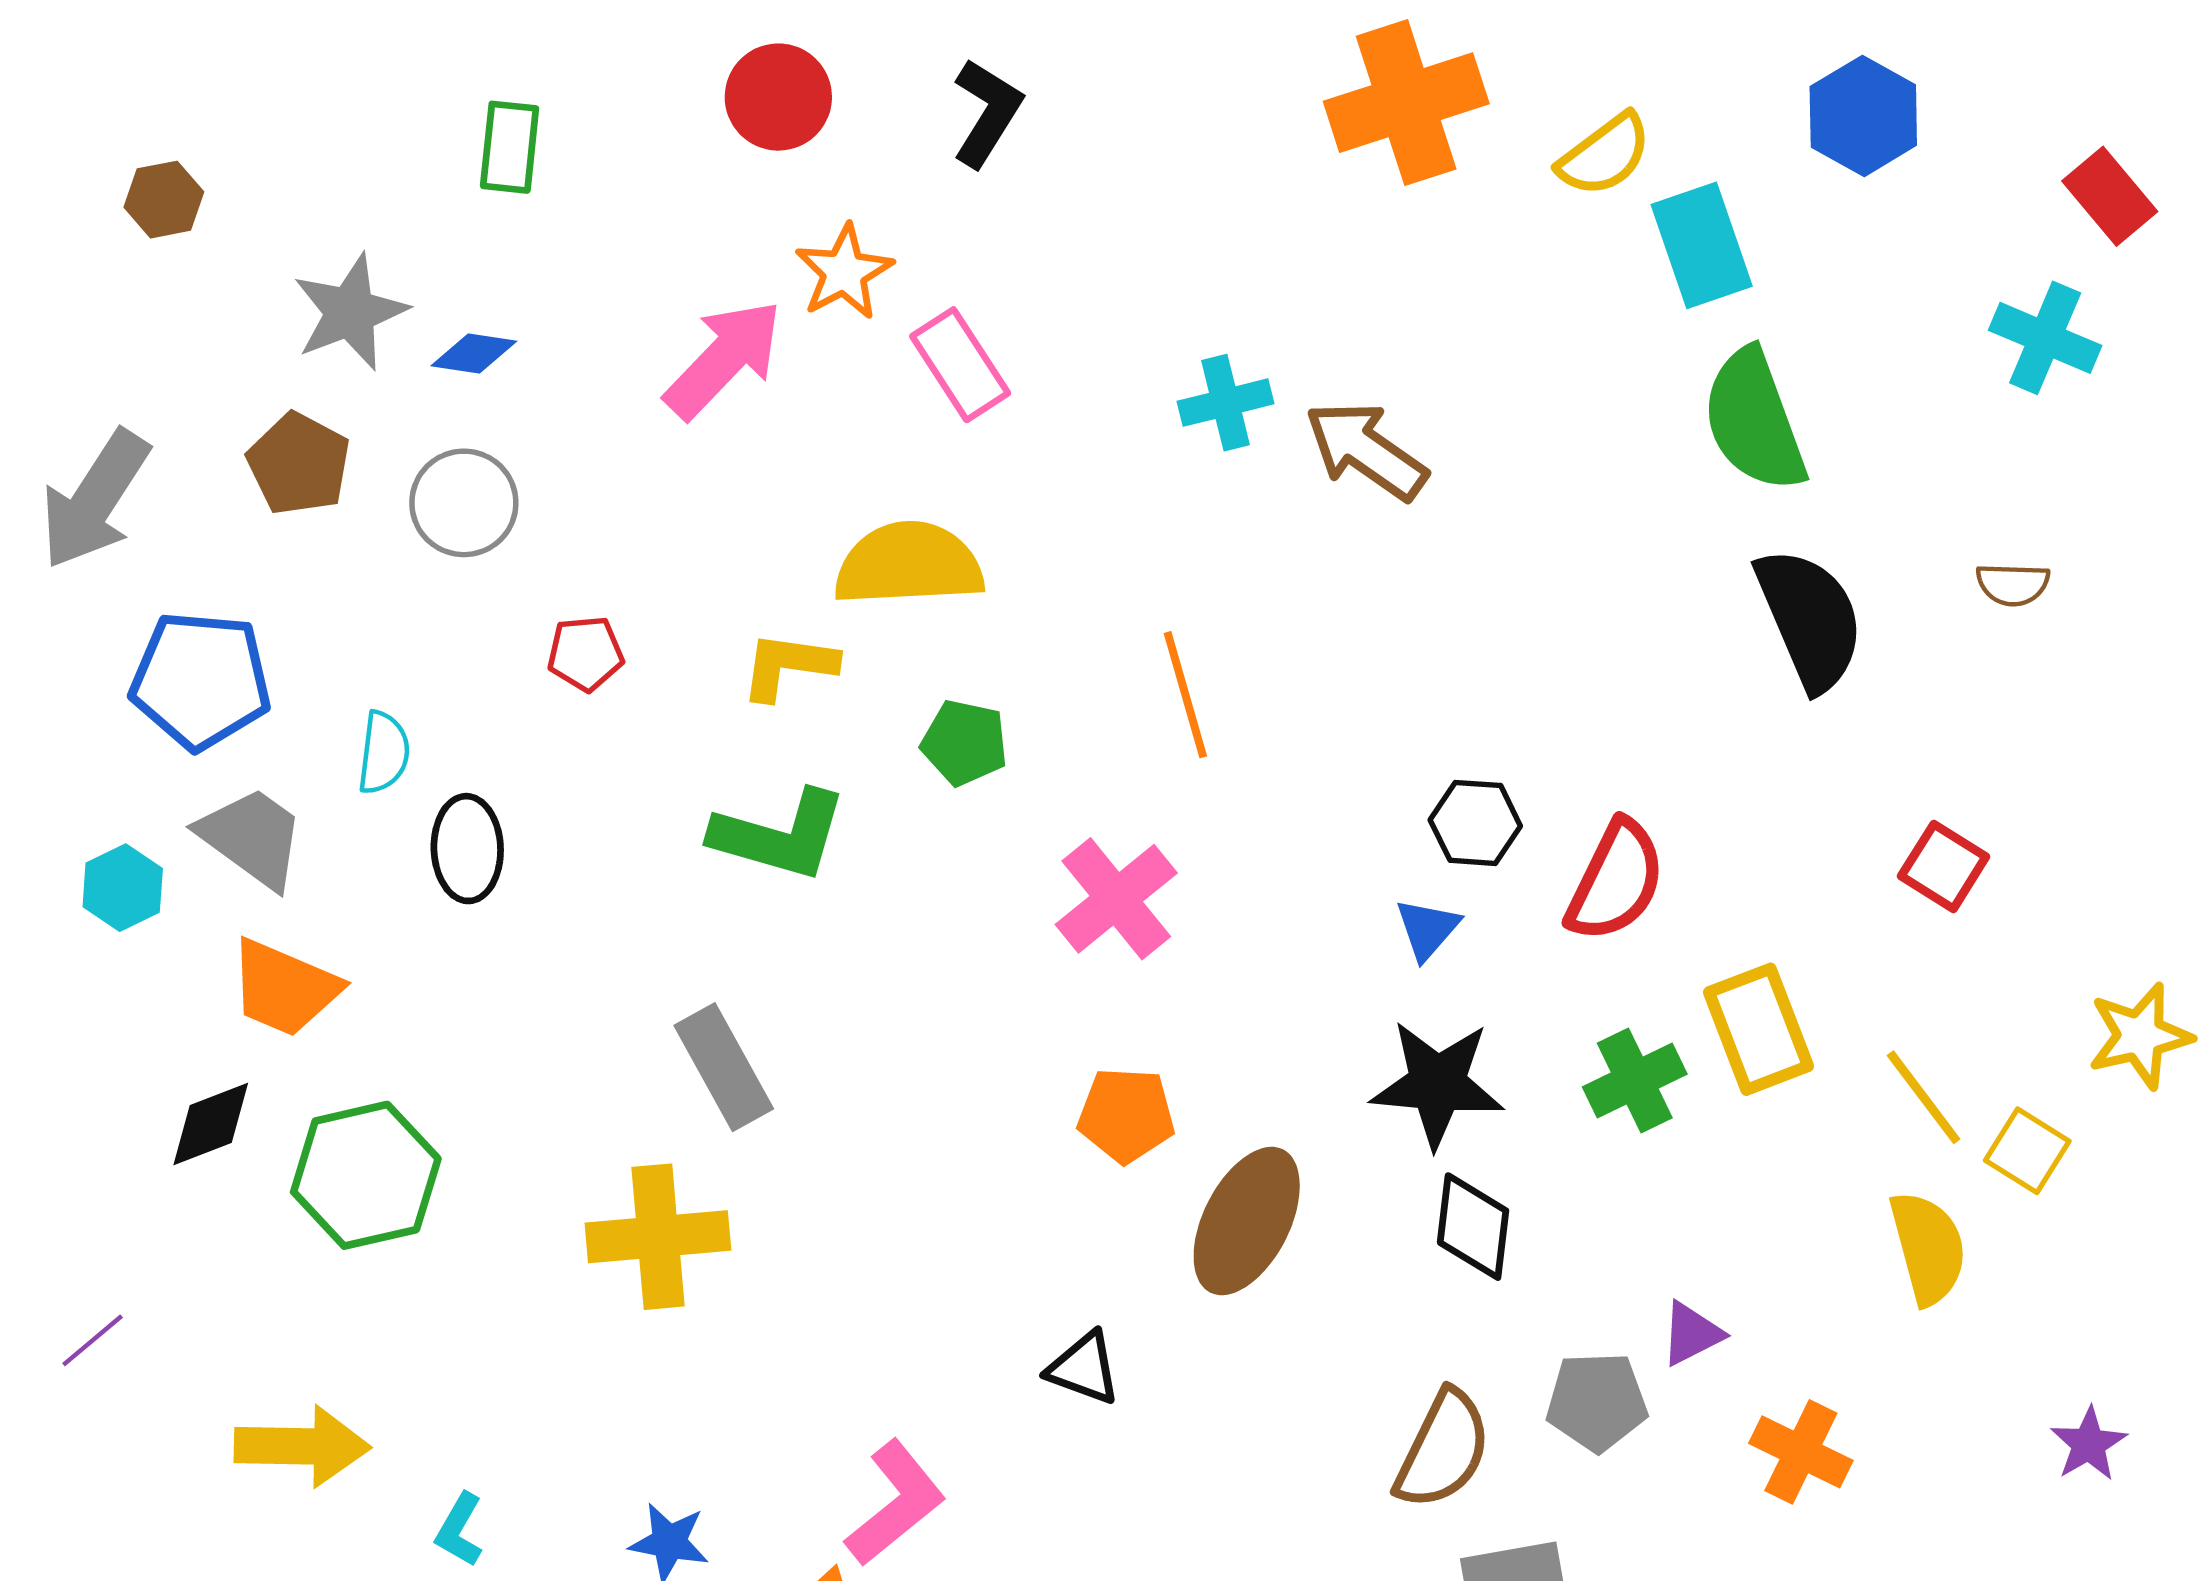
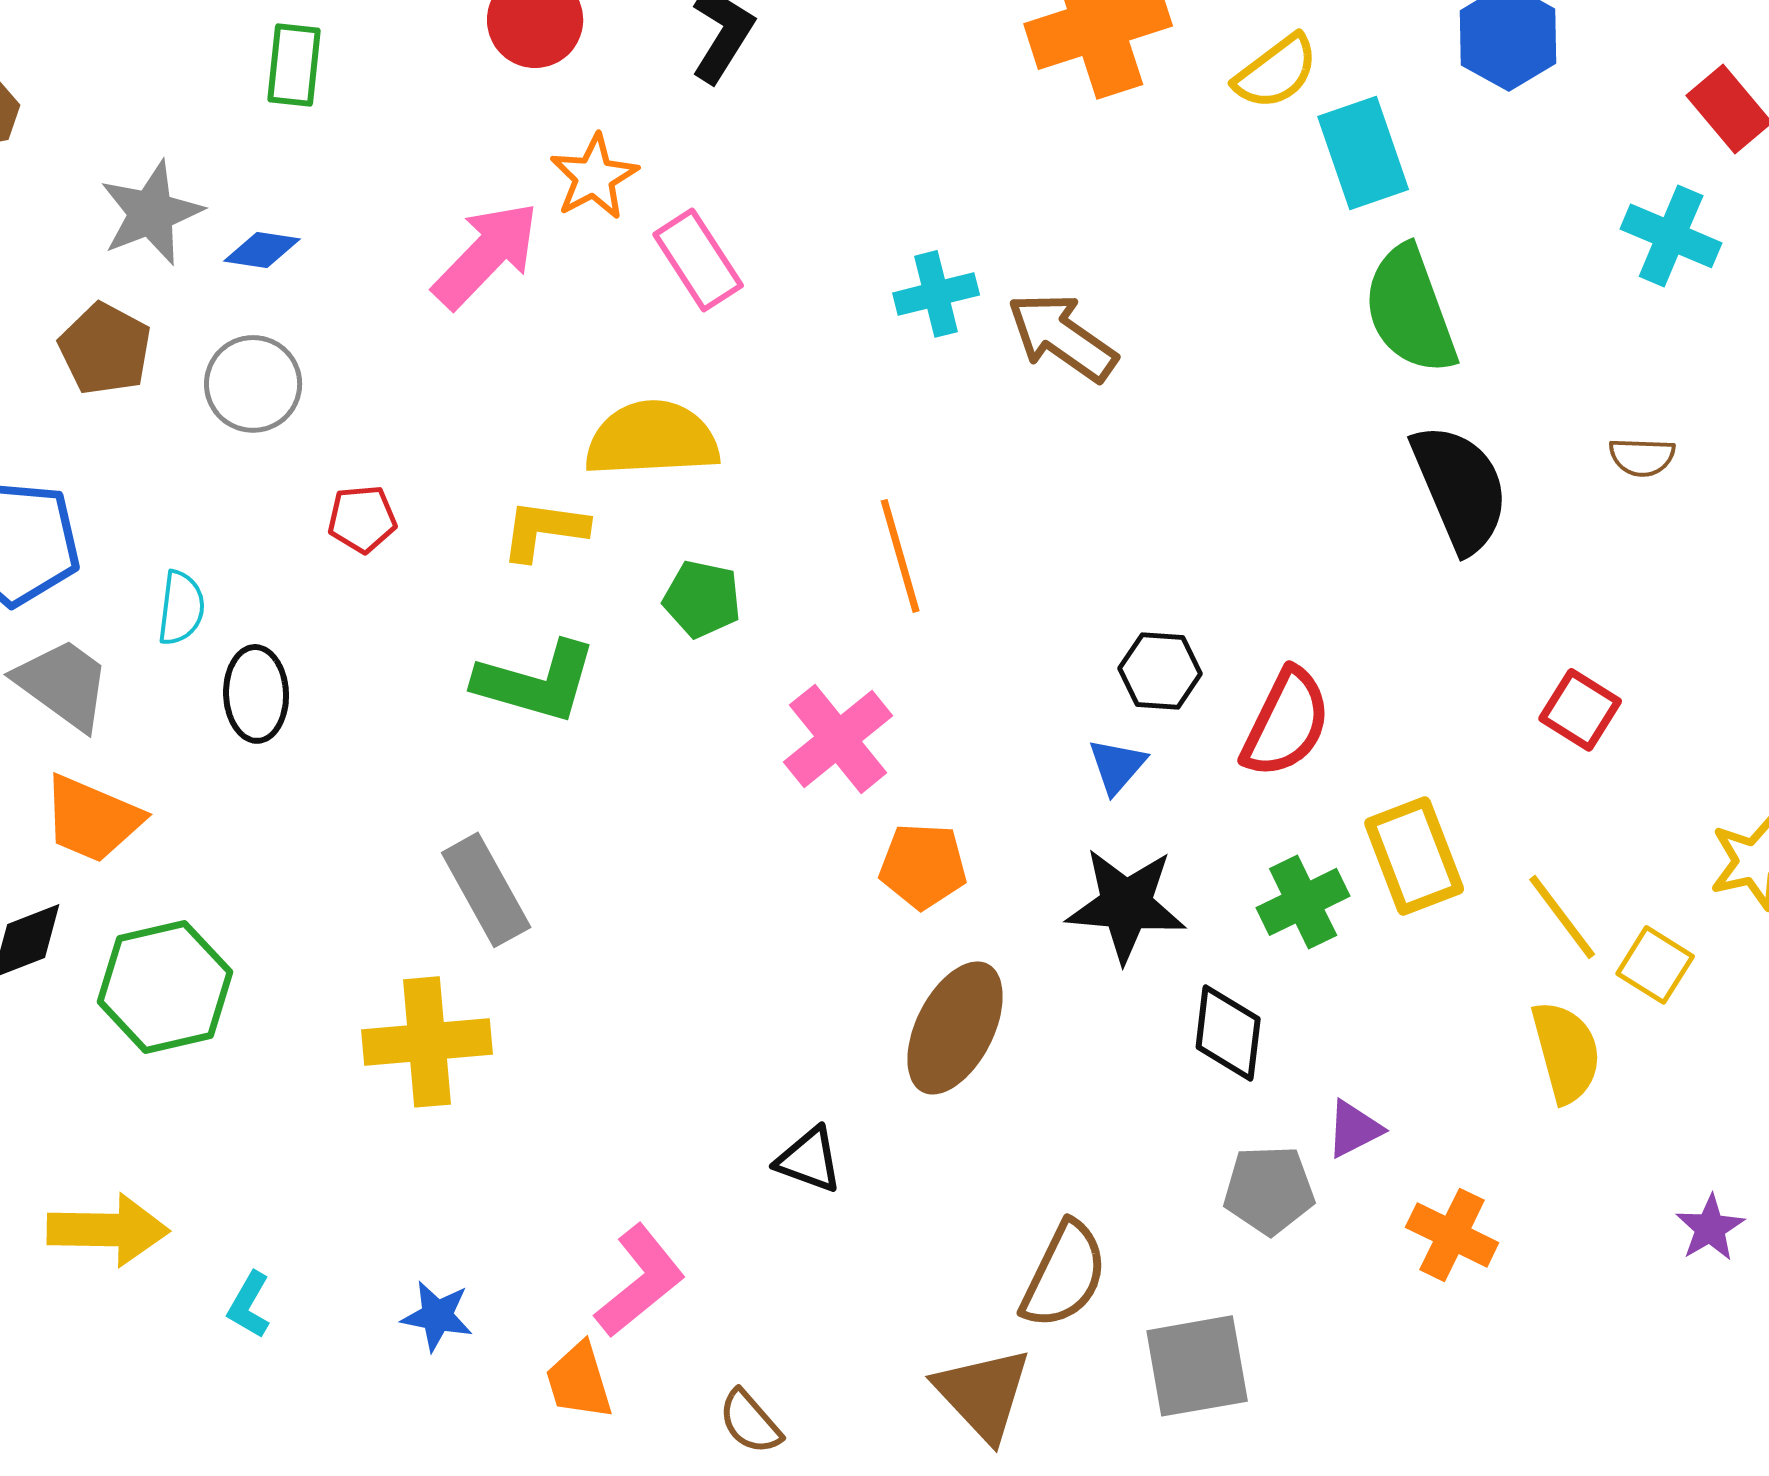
orange pentagon: (1126, 1115) -> (923, 866), moved
black diamond: (1473, 1227) -> (1228, 1033), moved
brown semicircle: (1443, 1450) -> (1064, 1275), moved

